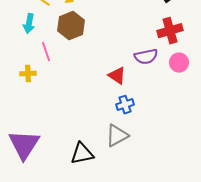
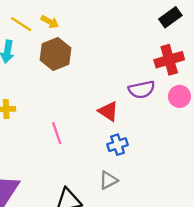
pink line: (46, 52) -> (57, 133), moved
gray triangle: (117, 136) -> (108, 180), size x0.7

